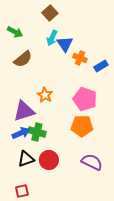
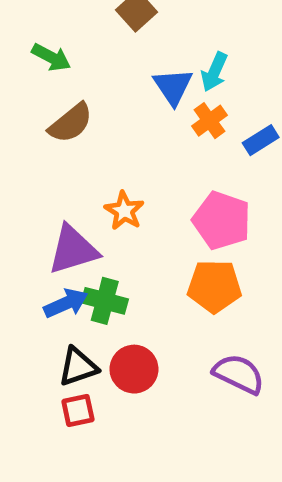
cyan arrow: (52, 38) -> (214, 72), moved
orange cross: (80, 58) -> (210, 121), turned 32
red square: (22, 191) -> (78, 410), moved

